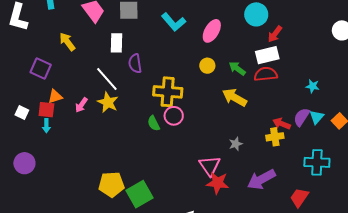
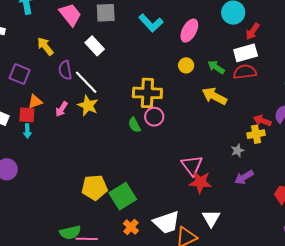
white rectangle: (116, 43) -> (95, 46), turned -42
purple semicircle: (135, 63) -> (65, 70), moved
gray star: (236, 144) -> (237, 151), moved
purple arrow: (261, 179) -> (244, 177), size x0.7

